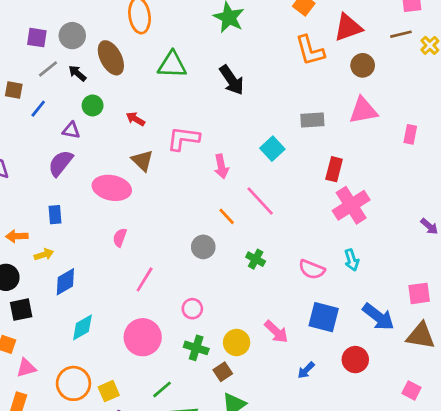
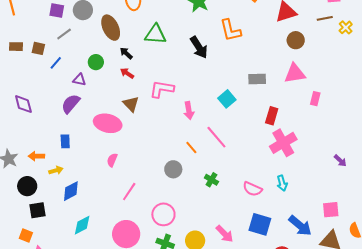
orange L-shape: (310, 50) -> (230, 30), moved
black arrow: (77, 73) -> (126, 53), moved
pink rectangle: (410, 134) -> (315, 99), moved
pink circle: (192, 309) -> (163, 214), size x1.5

